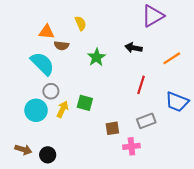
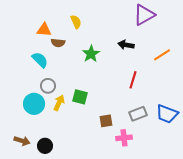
cyan semicircle: (42, 64) -> (40, 60), size x0.7
blue trapezoid: (177, 102) -> (167, 114), moved

